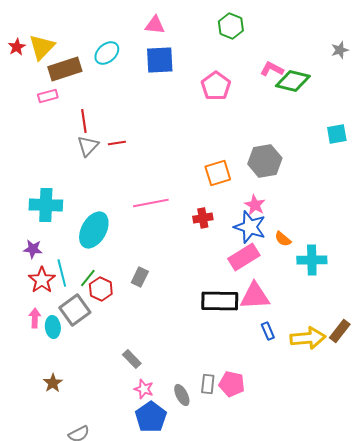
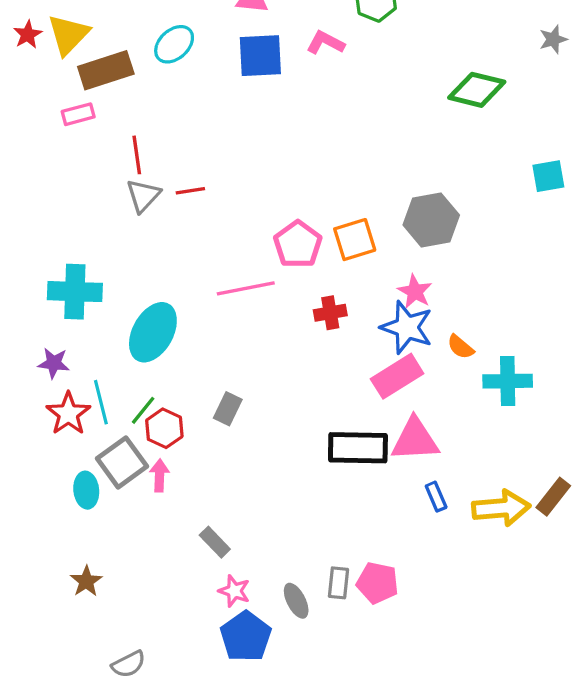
pink L-shape: (272, 69) -> (325, 43), moved
pink pentagon: (216, 86) -> (298, 244), moved
pink arrow: (35, 318) -> (159, 475), moved

